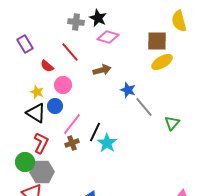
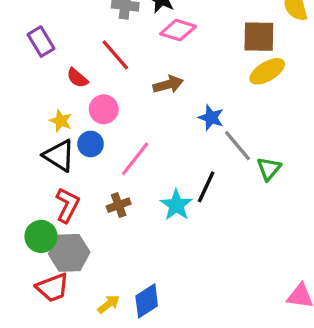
green triangle: (172, 123) -> (269, 169), moved
pink line: (72, 124) -> (135, 159), moved
black line: (95, 132) -> (206, 187), moved

